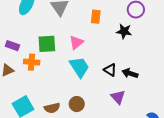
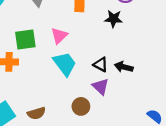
purple triangle: (118, 97) -> (101, 87), moved
brown circle: (77, 104) -> (81, 106), moved

